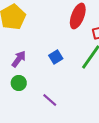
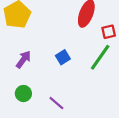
green circle: (19, 83) -> (23, 94), moved

